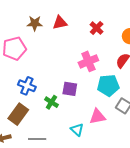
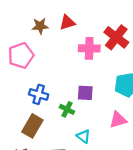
red cross: (97, 28) -> (116, 37), moved, size x1.6
pink cross: (88, 61) -> (89, 48), moved, turned 30
cyan triangle: (77, 130) -> (83, 136), moved

